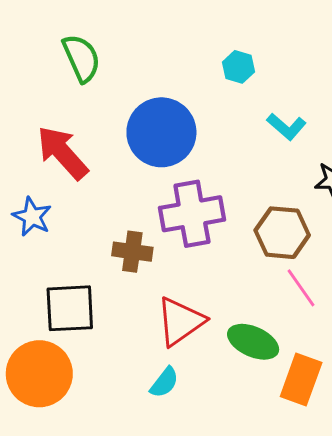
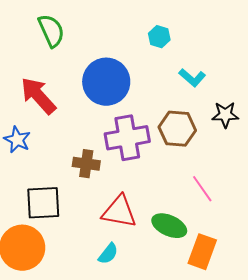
brown hexagon: (282, 233) -> (177, 129), moved
red triangle: (180, 321) -> (119, 212), turned 45

